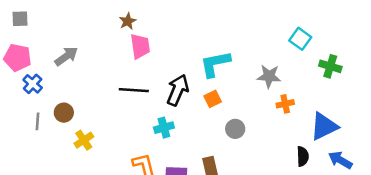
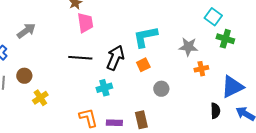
green cross: (330, 66) -> (225, 39), moved

